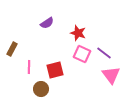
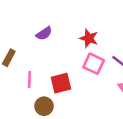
purple semicircle: (47, 23) -> (44, 33), moved

